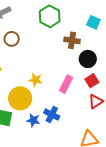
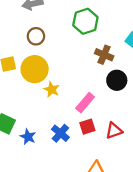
red square: (92, 81) -> (87, 127), moved
yellow circle: (20, 98) -> (35, 69), moved
blue star: (33, 120) -> (28, 137), moved

